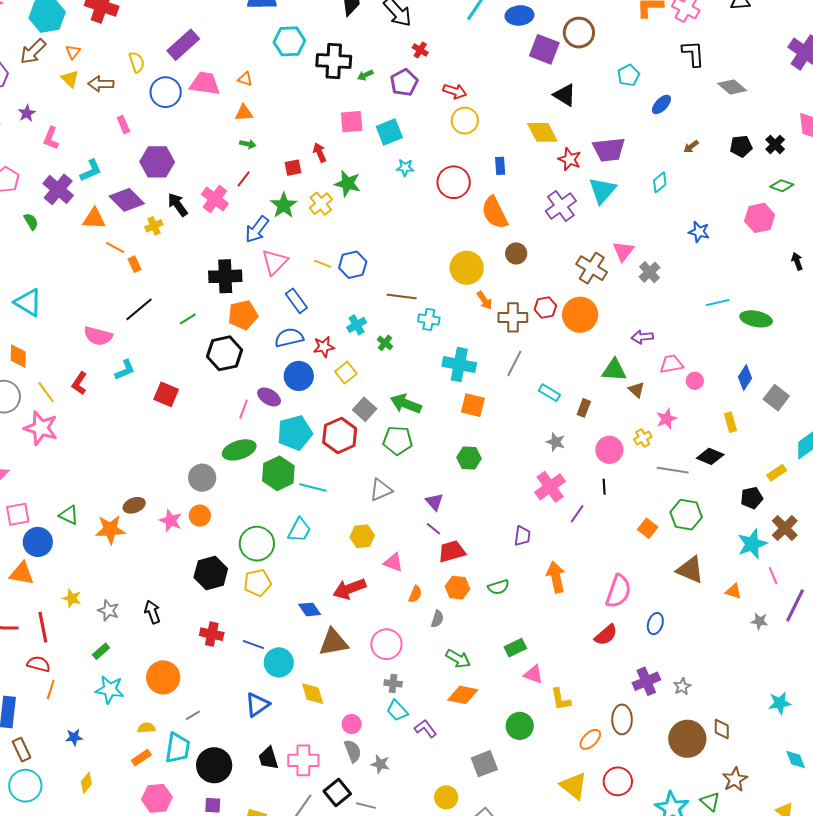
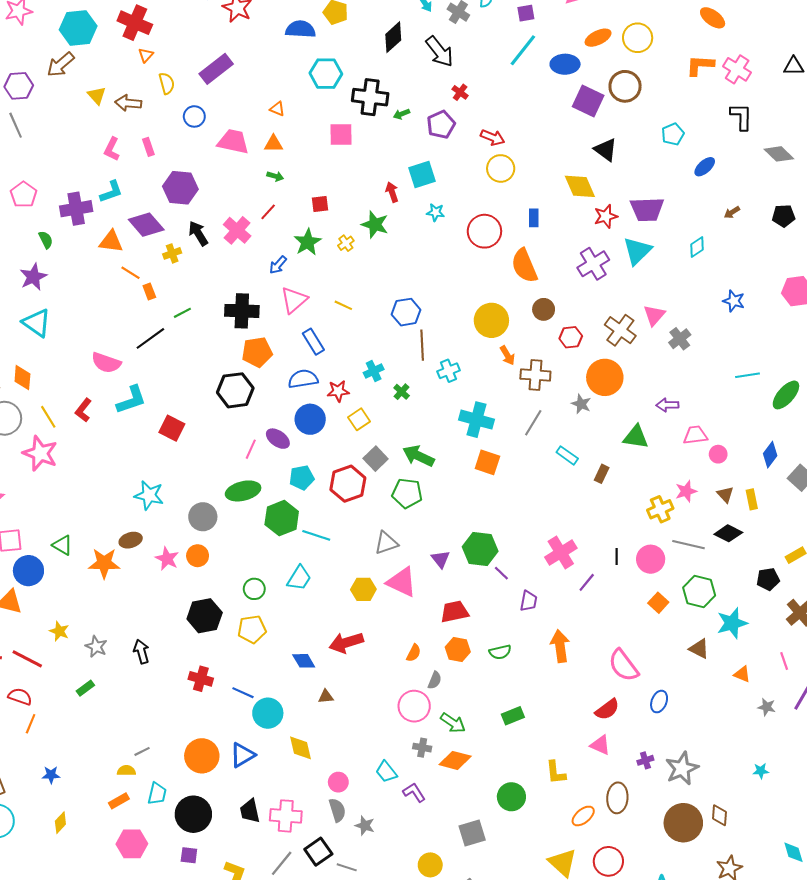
orange triangle: (73, 52) -> (146, 55), moved
pink trapezoid: (205, 84) -> (233, 142), moved
blue circle: (166, 92) -> (194, 116), size x0.7
purple star: (27, 113) -> (33, 277), moved, size x1.5
pink square: (352, 122) -> (341, 135), moved
pink L-shape: (51, 138) -> (112, 149), moved
red arrow: (320, 153) -> (392, 192), moved
red star: (569, 159) -> (606, 216), turned 30
purple cross: (58, 189) -> (76, 209), turned 36
yellow cross: (321, 204) -> (346, 243), size x0.7
blue arrow: (257, 229) -> (278, 265), size x0.7
blue hexagon: (353, 265) -> (406, 312), moved
brown line: (402, 297) -> (422, 345), turned 76
red hexagon: (545, 308) -> (571, 337), moved
green line: (188, 319) -> (182, 313), moved
cyan cross: (429, 319) -> (449, 371), turned -35
green ellipse: (756, 319) -> (786, 395), turned -64
cyan L-shape: (125, 370) -> (131, 400), size x1.4
brown triangle: (636, 390) -> (725, 494), moved
cyan pentagon: (295, 433) -> (302, 478), size x0.7
yellow cross: (643, 438) -> (660, 509), size x1.4
gray star: (556, 442) -> (581, 404), moved
pink circle: (609, 450) -> (651, 559), moved
green hexagon: (469, 458) -> (480, 549), moved, size x1.4
purple line: (434, 529) -> (501, 573), moved
green circle: (257, 544) -> (254, 589), size x0.6
cyan star: (752, 544) -> (732, 623), moved
pink triangle: (393, 562) -> (402, 582), moved, size x1.5
brown triangle: (690, 570) -> (699, 649), size x0.7
pink semicircle: (618, 591) -> (623, 665), turned 120
red line: (43, 627) -> (27, 659), turned -56
brown triangle: (333, 642) -> (326, 697), size x0.5
pink circle: (386, 644) -> (414, 706), moved
pink triangle: (533, 674) -> (600, 745), moved
orange circle: (163, 677) -> (202, 756), moved
purple cross: (646, 681) -> (645, 760), size x0.6
gray cross: (393, 683) -> (422, 748), moved
gray star: (682, 687) -> (682, 768), size x1.8
cyan star: (110, 690) -> (149, 495), moved
cyan star: (780, 703) -> (761, 771), moved, size x0.7
gray line: (193, 715) -> (142, 751), moved
cyan trapezoid: (178, 748) -> (157, 794), size x0.7

